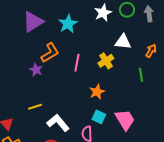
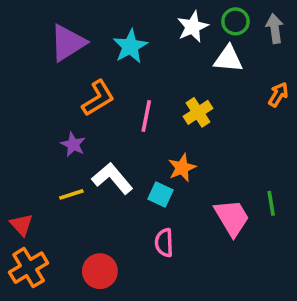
white triangle: (123, 42) -> (228, 59), moved
purple star: (36, 70) -> (73, 144), moved
green line: (141, 75) -> (271, 203), moved
cyan square: (99, 117) -> (161, 194), moved
white L-shape: (58, 123) -> (112, 178), moved

